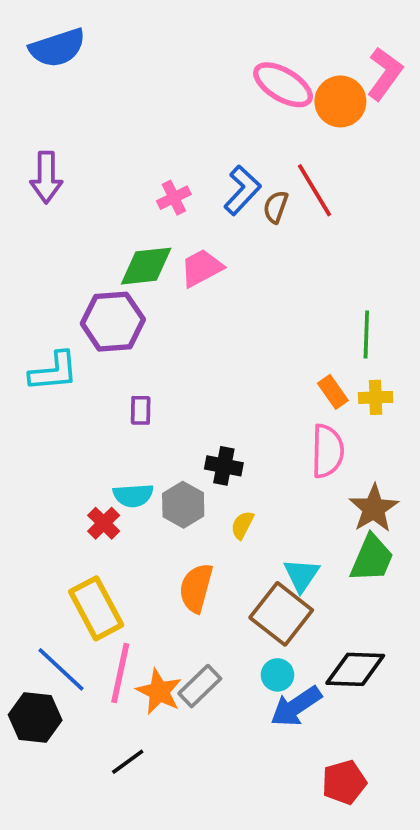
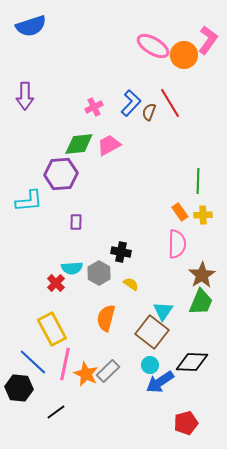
yellow semicircle: (242, 525) -> (131, 284), turned 98
black line: (128, 762) -> (56, 412), moved

